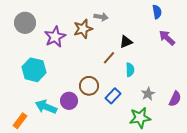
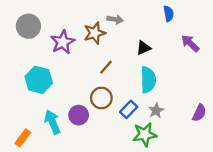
blue semicircle: (157, 12) -> (169, 14), moved
brown line: (109, 58) -> (106, 67), moved
cyan semicircle: (130, 70) -> (148, 80), size x1.6
gray star: (148, 94) -> (156, 111), moved
cyan arrow: (46, 107) -> (52, 122), turned 45
green star: (140, 118) -> (145, 134), moved

